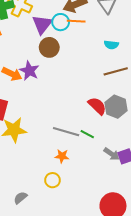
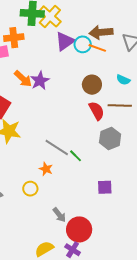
brown circle: (49, 47) -> (92, 85), moved
red semicircle: (97, 106) -> (97, 111), moved
gray arrow: (112, 154) -> (59, 215), moved

